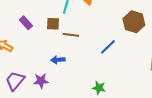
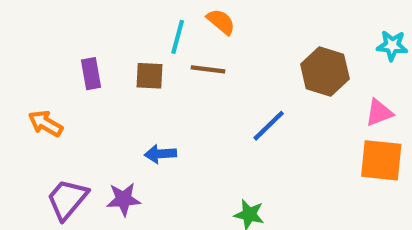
purple rectangle: (26, 23) -> (91, 74), turned 32
brown line: (71, 35) -> (208, 69), moved

